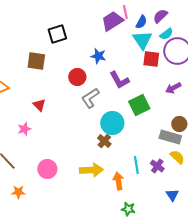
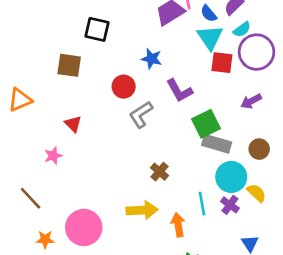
blue semicircle: (141, 22) -> (209, 13), turned 112
black square: (57, 34) -> (97, 29), turned 30
cyan circle: (112, 123) -> (231, 177), moved
gray rectangle: (170, 137) -> (217, 144), moved
pink circle: (47, 169) -> (84, 227), moved, size x1.4

